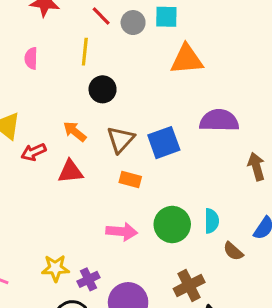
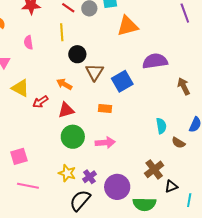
brown triangle: (121, 140) -> (95, 72), moved
green circle: (172, 224) -> (73, 137), moved
yellow star: (55, 268) -> (67, 173), turned 30

